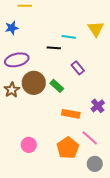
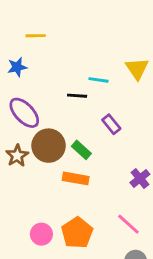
purple ellipse: (17, 60) -> (24, 113), turned 60
orange rectangle: (71, 114) -> (76, 178), moved
orange pentagon: (68, 148) -> (77, 233), moved

